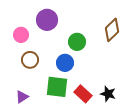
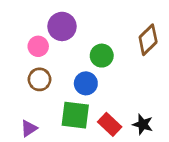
pink circle: (21, 35) -> (38, 46), moved

